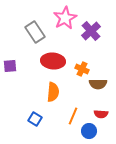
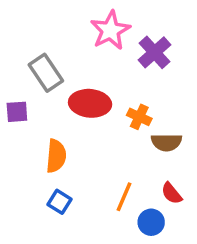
gray rectangle: (35, 32) -> (46, 73), moved
orange semicircle: (53, 92) -> (56, 156), moved
red semicircle: (101, 114) -> (172, 193), turned 48

